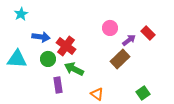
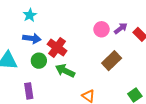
cyan star: (21, 14) -> (30, 15), moved
purple arrow: (129, 40) -> (121, 28), moved
purple rectangle: (58, 85) -> (29, 91), moved

